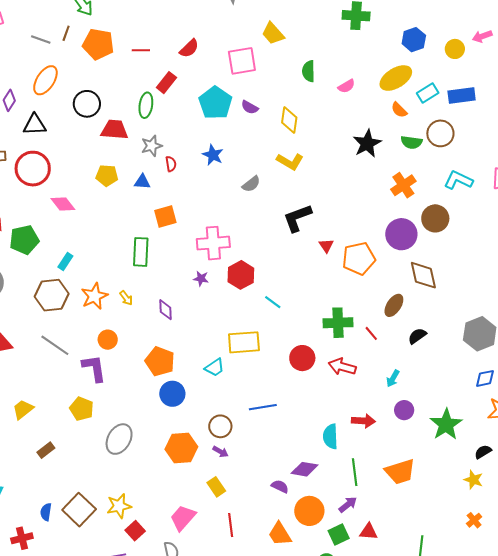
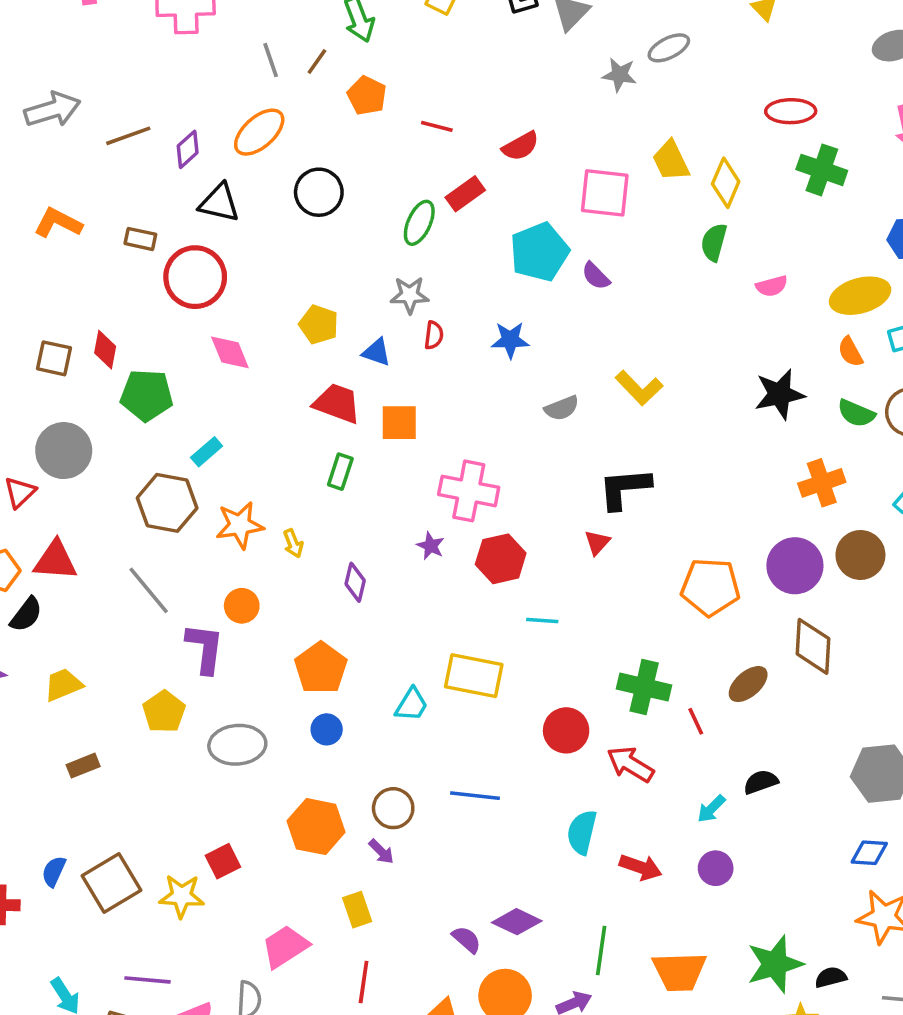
gray line: (41, 39) -> (271, 60), turned 36
orange pentagon: (98, 44) -> (367, 96), size x0.7
yellow diamond: (289, 120) -> (726, 183), moved
red trapezoid: (114, 130) -> (337, 403), moved
blue star: (213, 155) -> (510, 340), turned 30
red triangle: (326, 246) -> (597, 542), moved
green rectangle: (141, 252) -> (340, 472), size x0.7
cyan line: (273, 302) -> (542, 621), turned -48
black semicircle: (417, 336) -> (761, 782), moved
cyan trapezoid: (215, 367) -> (412, 705), turned -40
blue circle: (172, 394) -> (327, 729), size x0.7
green star: (446, 424) -> (775, 964), moved
cyan semicircle: (330, 436) -> (582, 832), moved
gray ellipse: (119, 439) -> (237, 745), moved, turned 40
red square: (135, 531) -> (223, 861), moved

